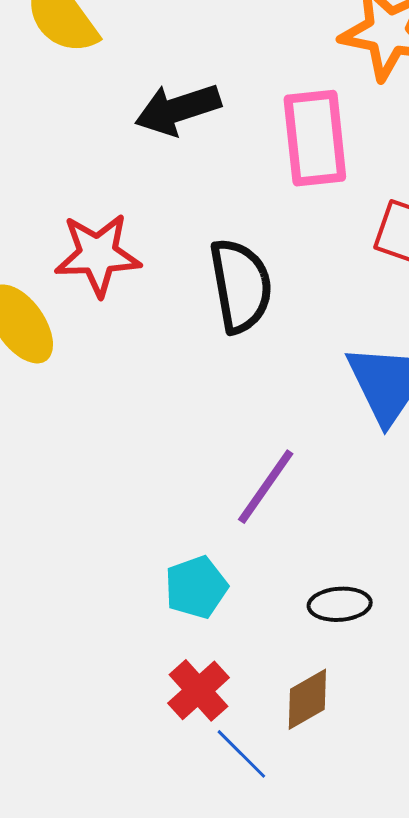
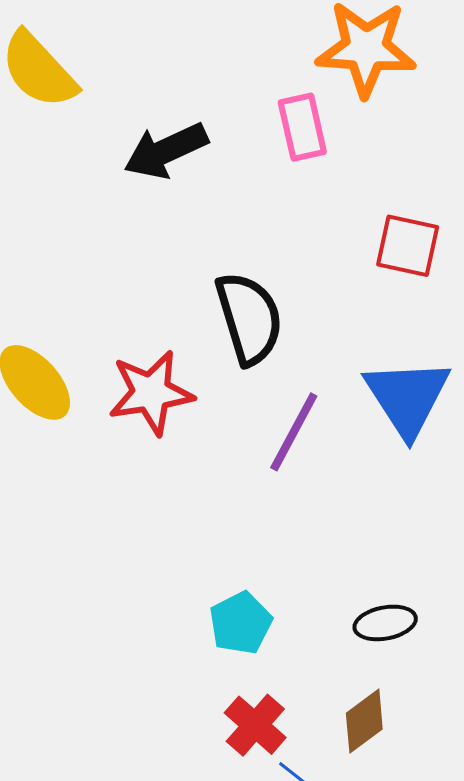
pink rectangle: (315, 138) -> (302, 127), moved, size x0.7
red star: (98, 255) -> (151, 393), moved
purple line: (266, 487) -> (294, 432), moved

